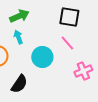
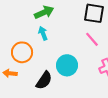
cyan circle: (42, 57) -> (67, 65), moved

